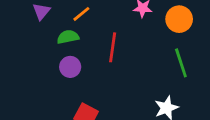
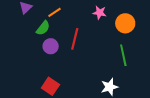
green semicircle: (68, 37) -> (43, 28), turned 133
purple circle: (70, 67) -> (51, 46), moved

